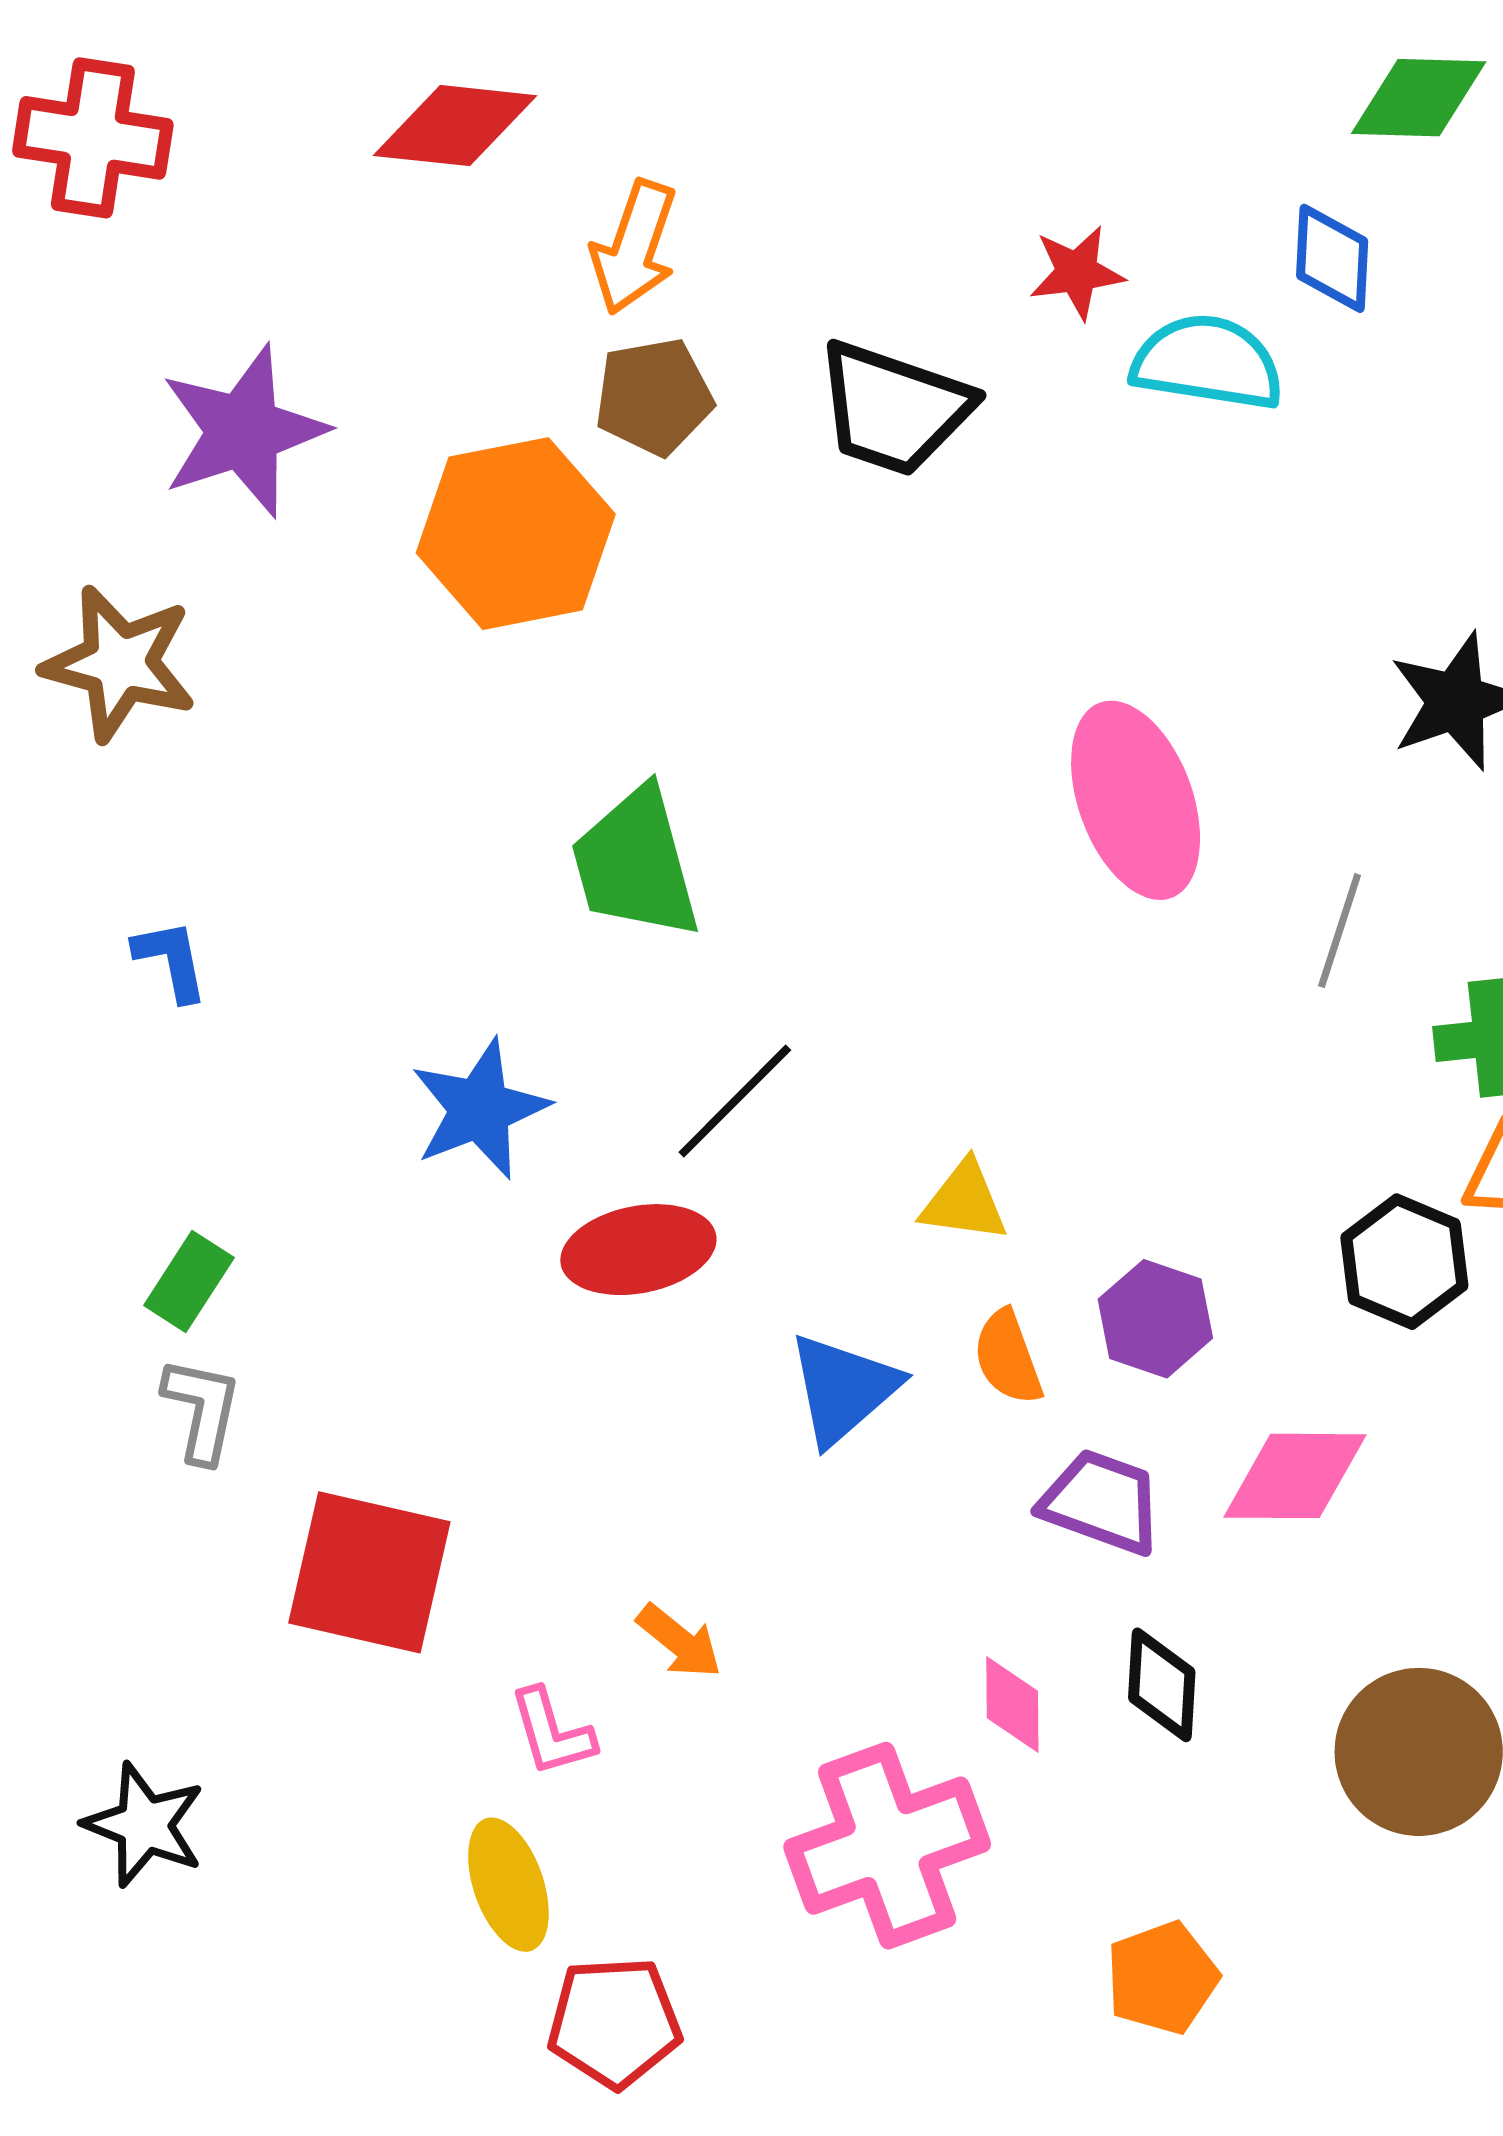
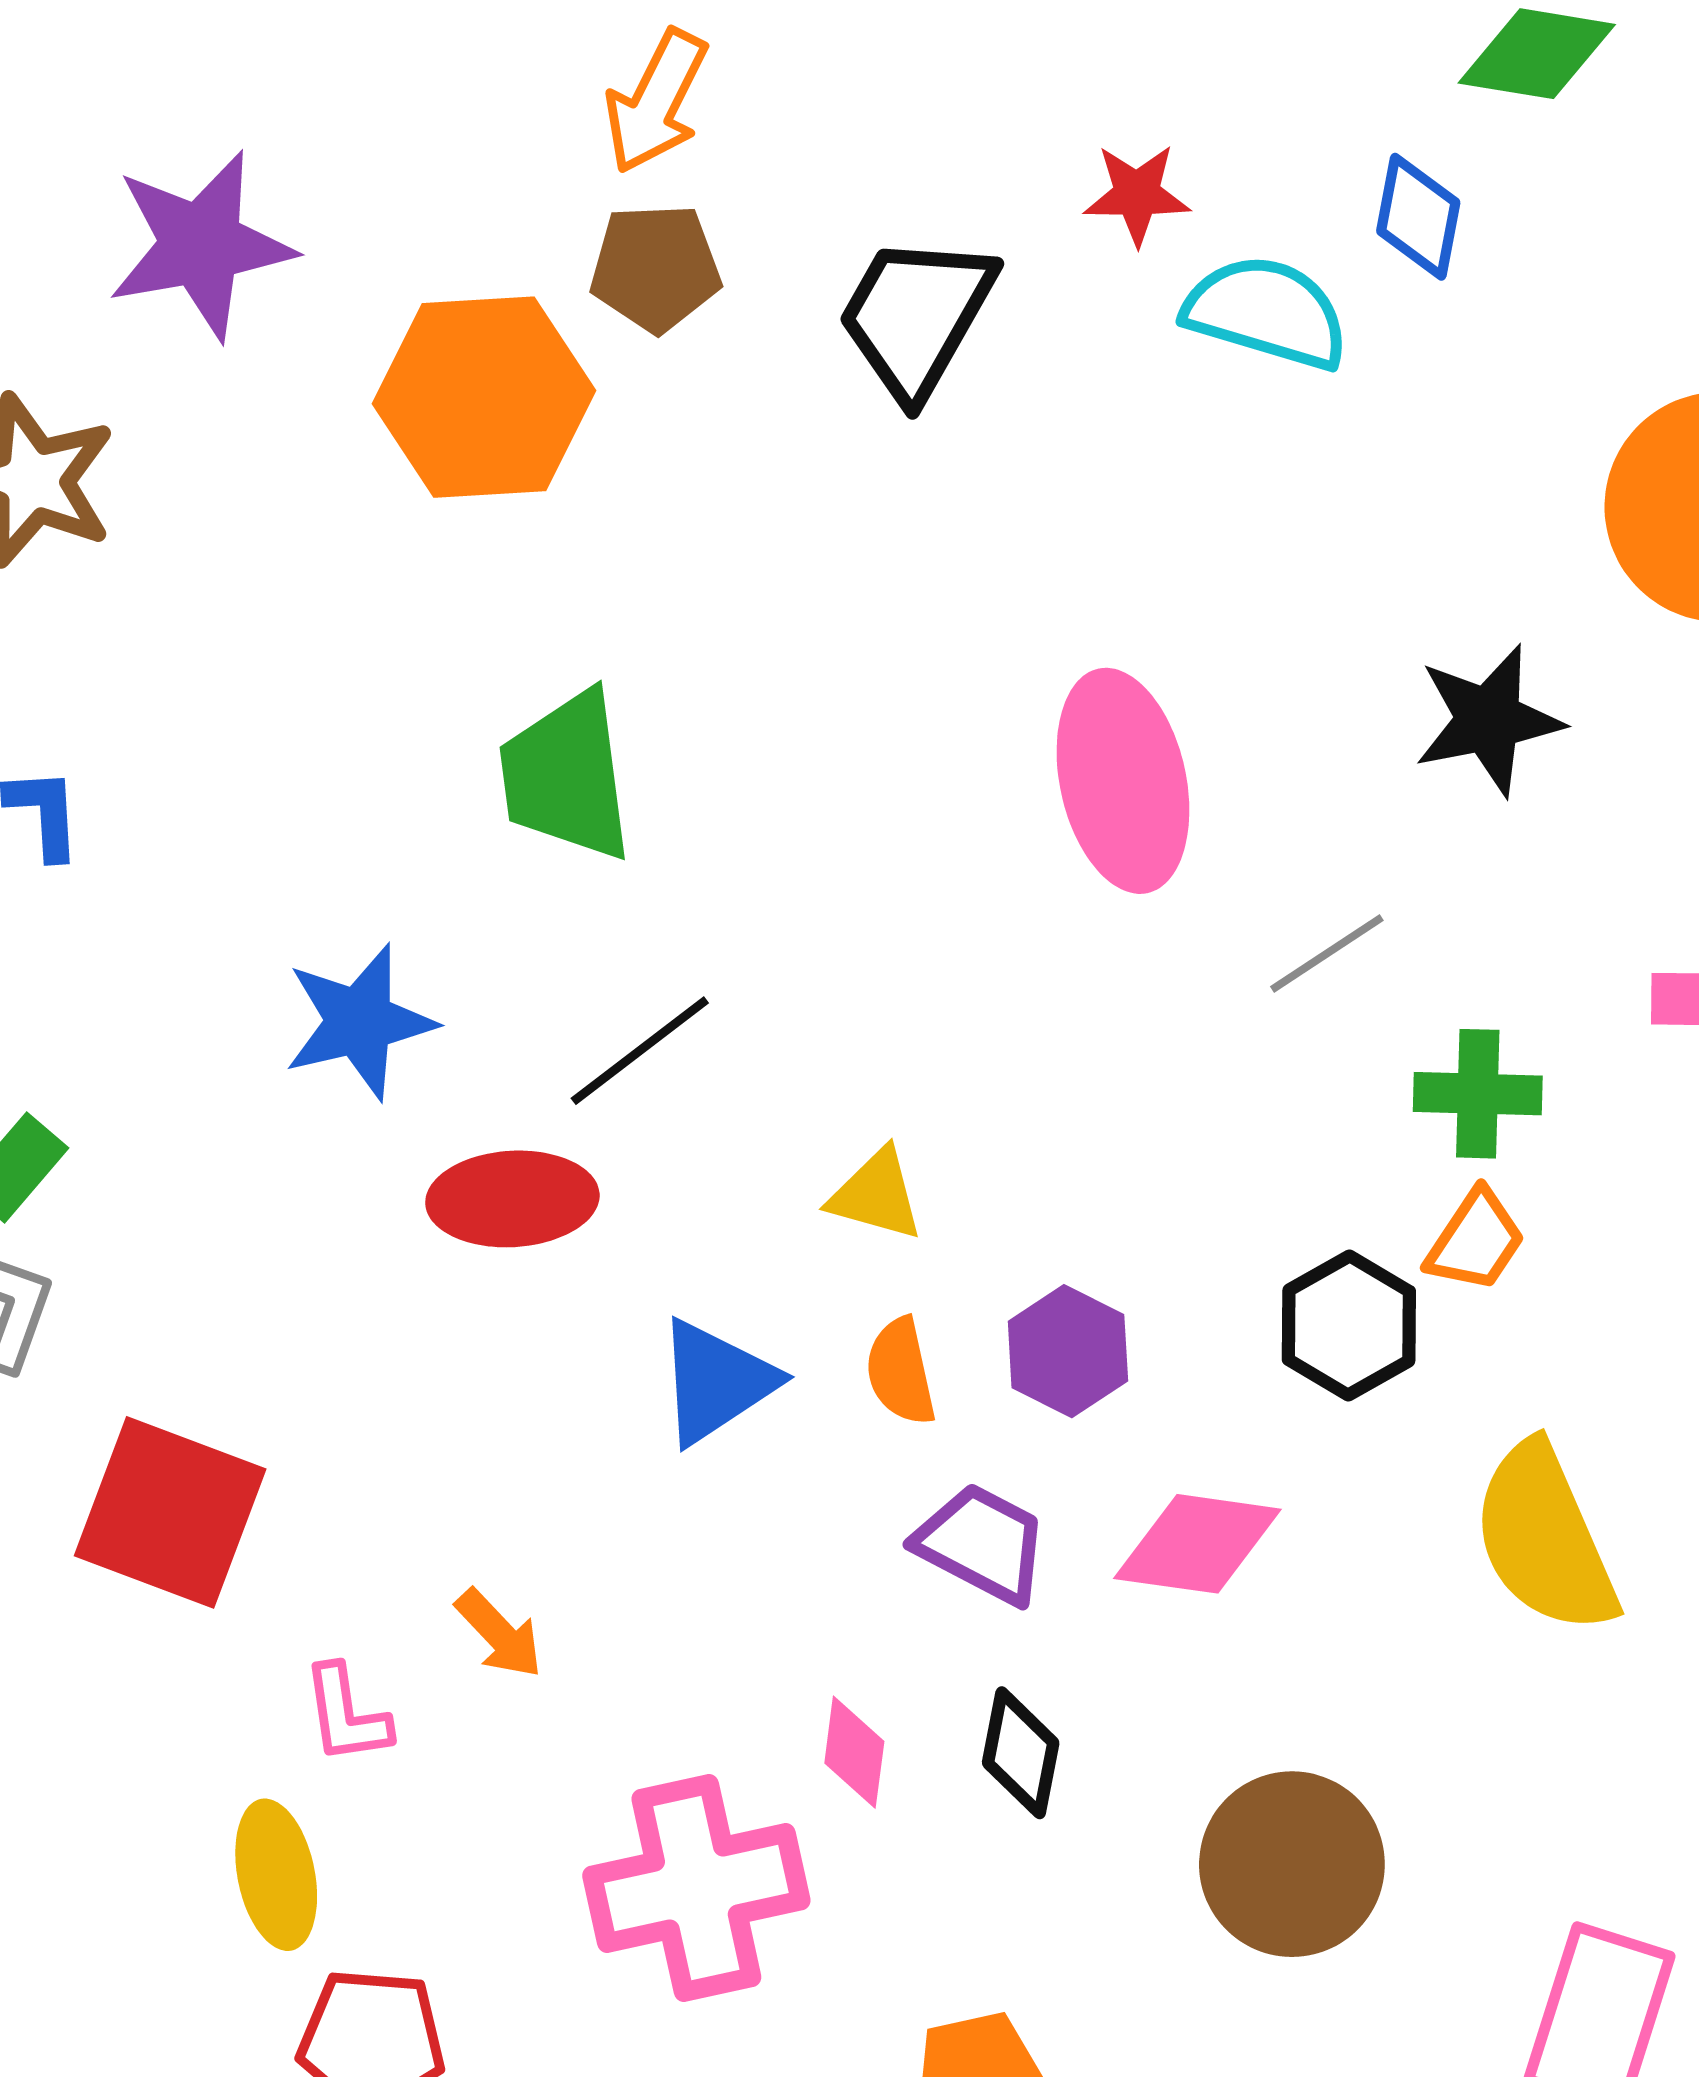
black trapezoid: (894, 408) -> (916, 316), turned 93
gray line: (1340, 931) -> (1327, 954), turned 31

